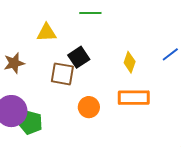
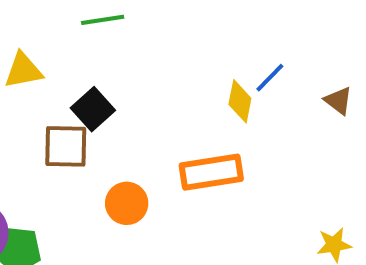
yellow diamond: (130, 62) -> (240, 101), moved

